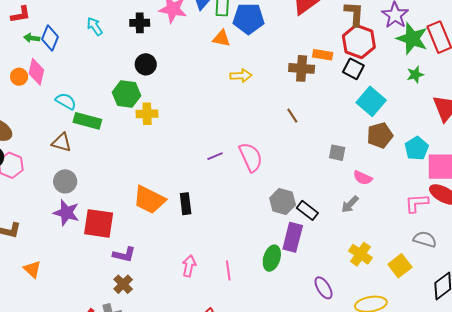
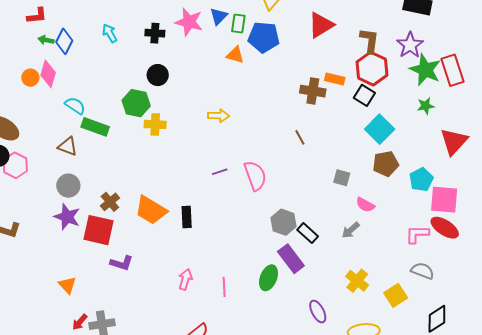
yellow arrow: (241, 76) -> (219, 116), moved
purple rectangle: (293, 237) -> (291, 259), turned -56
orange triangle: (32, 269) -> (67, 285), moved
brown cross: (123, 284) -> (110, 202), moved

